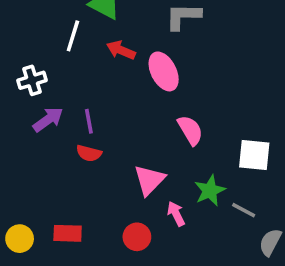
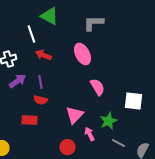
white line: (73, 36) -> (31, 34), turned -36
red arrow: (121, 50) -> (43, 55), moved
gray line: (244, 210) -> (118, 143), moved
red rectangle: (68, 233) -> (29, 120), moved

